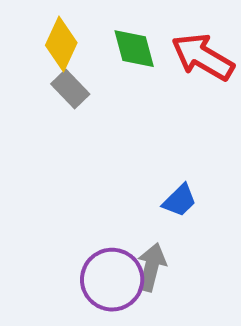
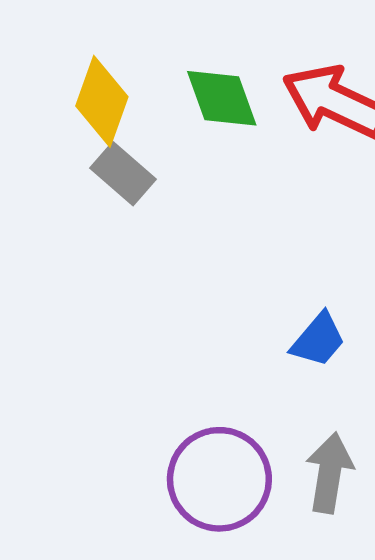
gray arrow: (151, 267) -> (329, 473), moved

